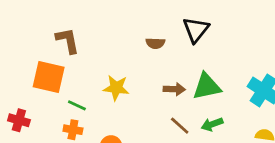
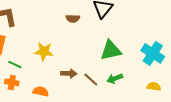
brown arrow: (174, 89) -> (69, 73), moved

